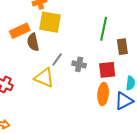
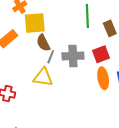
brown semicircle: (33, 42) -> (43, 43), moved
gray cross: (79, 64) -> (73, 56), size x1.5

